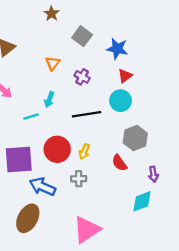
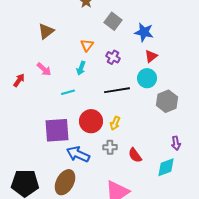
cyan arrow: (49, 100) -> (81, 68), moved
gray hexagon: (135, 138) -> (167, 101), moved
red semicircle: (119, 163) -> (135, 155), moved

